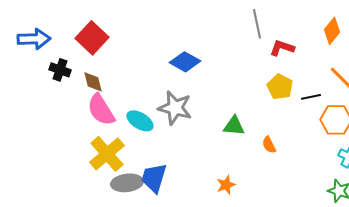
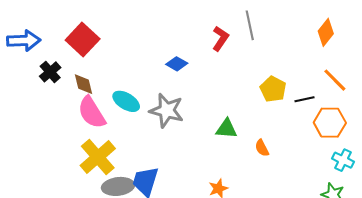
red L-shape: (282, 48) -> (220, 39), moved, turned 105
blue diamond: (185, 62) -> (177, 64), size x0.7
black cross: (60, 70) -> (50, 72), turned 30
cyan ellipse: (140, 121) -> (126, 101), moved

